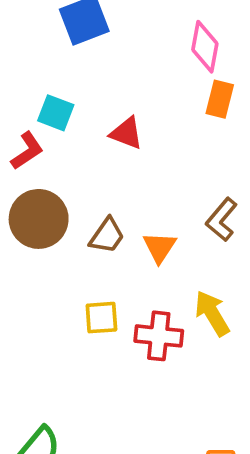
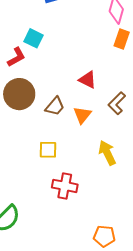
red triangle: (126, 133) -> (88, 80), moved
red cross: (159, 336) -> (65, 186), moved

